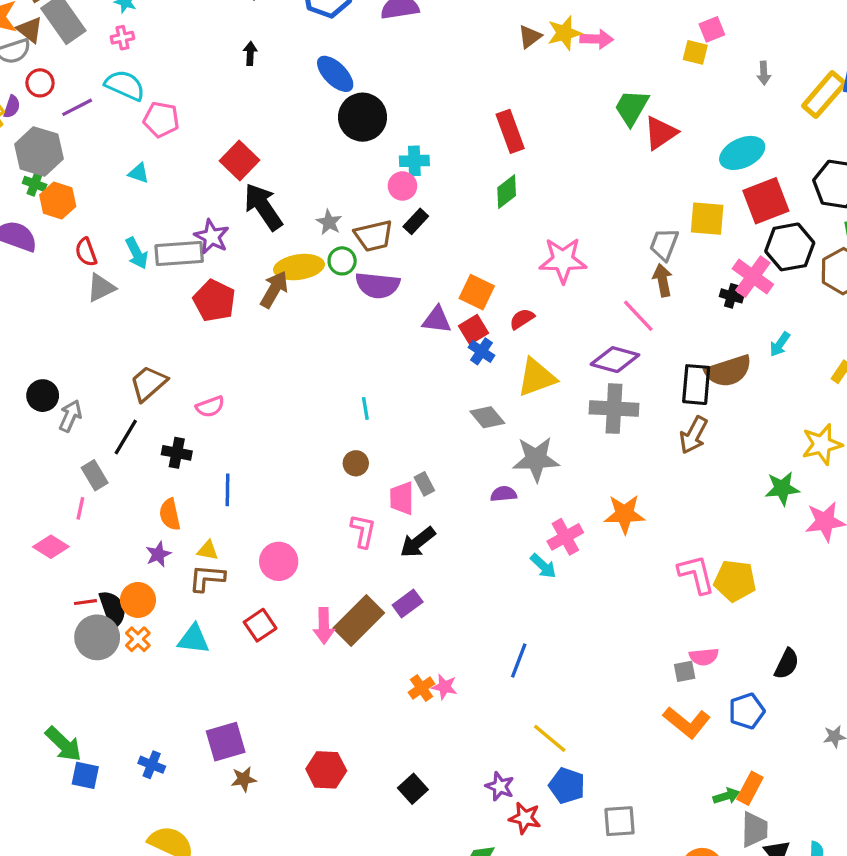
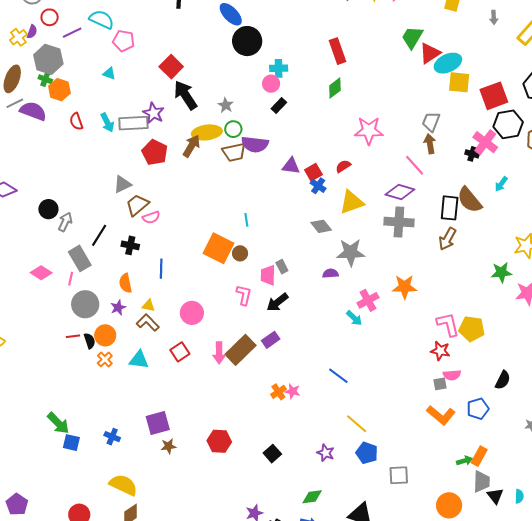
cyan ellipse: (742, 153) -> (448, 63), moved
yellow square: (707, 219) -> (459, 82), moved
brown trapezoid: (374, 236) -> (234, 152), moved
gray triangle: (101, 288) -> (122, 184), moved
orange square: (477, 292) -> (218, 248), moved, size x1.4
brown semicircle: (728, 371) -> (469, 200), turned 68
brown trapezoid: (148, 383) -> (137, 205), moved
gray rectangle: (95, 475) -> (80, 258), size x1.4
pink diamond: (51, 547) -> (41, 273), moved
brown L-shape: (207, 578) -> (148, 323), turned 40
black semicircle: (113, 609) -> (90, 341), size x0.7
gray circle: (97, 637) -> (85, 304), moved
blue line: (519, 660) -> (338, 376), turned -75
red star: (525, 818) -> (440, 351), moved

